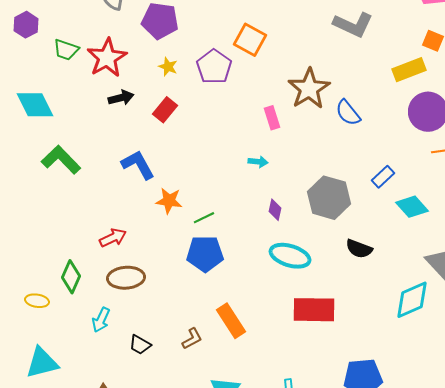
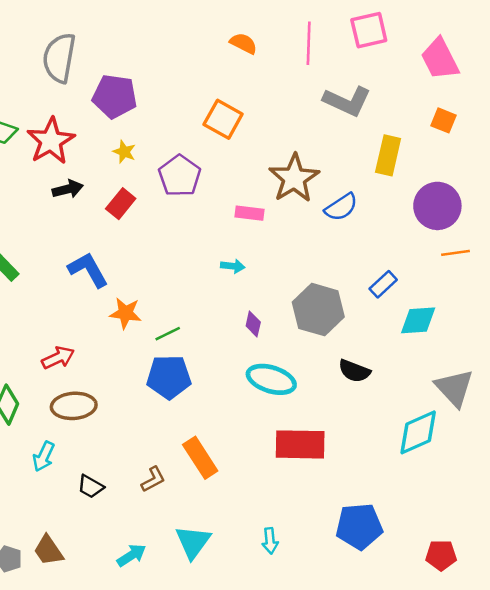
purple pentagon: (214, 67) -> (180, 176), moved
yellow rectangle: (409, 70) -> (388, 155), moved, turned -56
blue semicircle: (348, 113) -> (341, 207), turned -84
pink rectangle: (272, 118) -> (250, 213), turned -65
cyan diamond: (412, 207) -> (418, 320), turned -52

